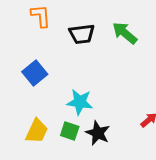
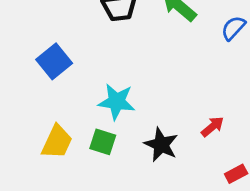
black star: (98, 133) -> (161, 145), moved

